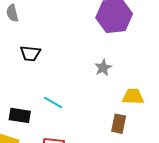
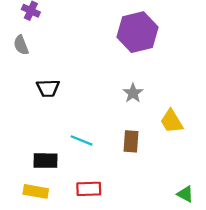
yellow trapezoid: (133, 97) -> (172, 121), turned -115
brown rectangle: (119, 124) -> (131, 141), moved

